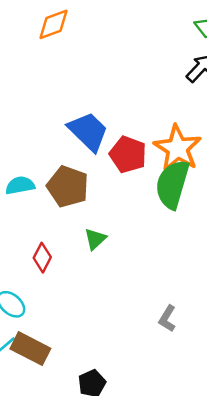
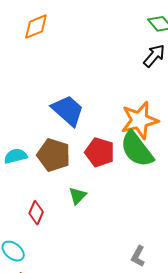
orange star: (178, 148) -> (140, 120), turned 30
red pentagon: (128, 155) -> (100, 152), moved
green semicircle: (172, 184) -> (137, 149), turned -51

